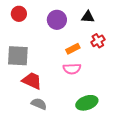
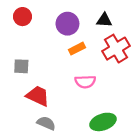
red cross: (98, 41) -> (116, 49), size x1.6
orange rectangle: (73, 49) -> (77, 49), moved
gray square: (18, 56) -> (21, 66), size x0.6

